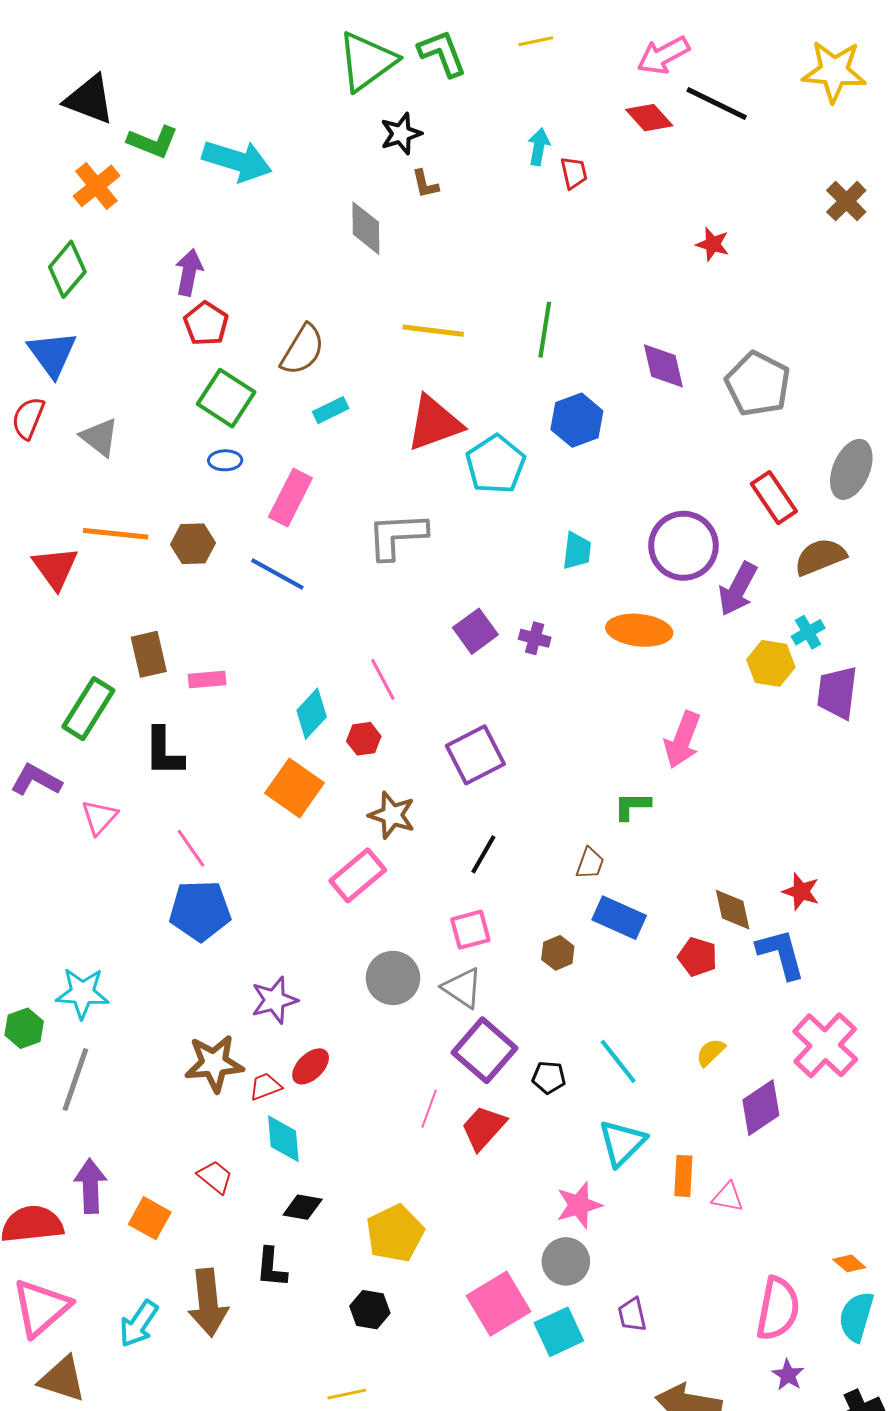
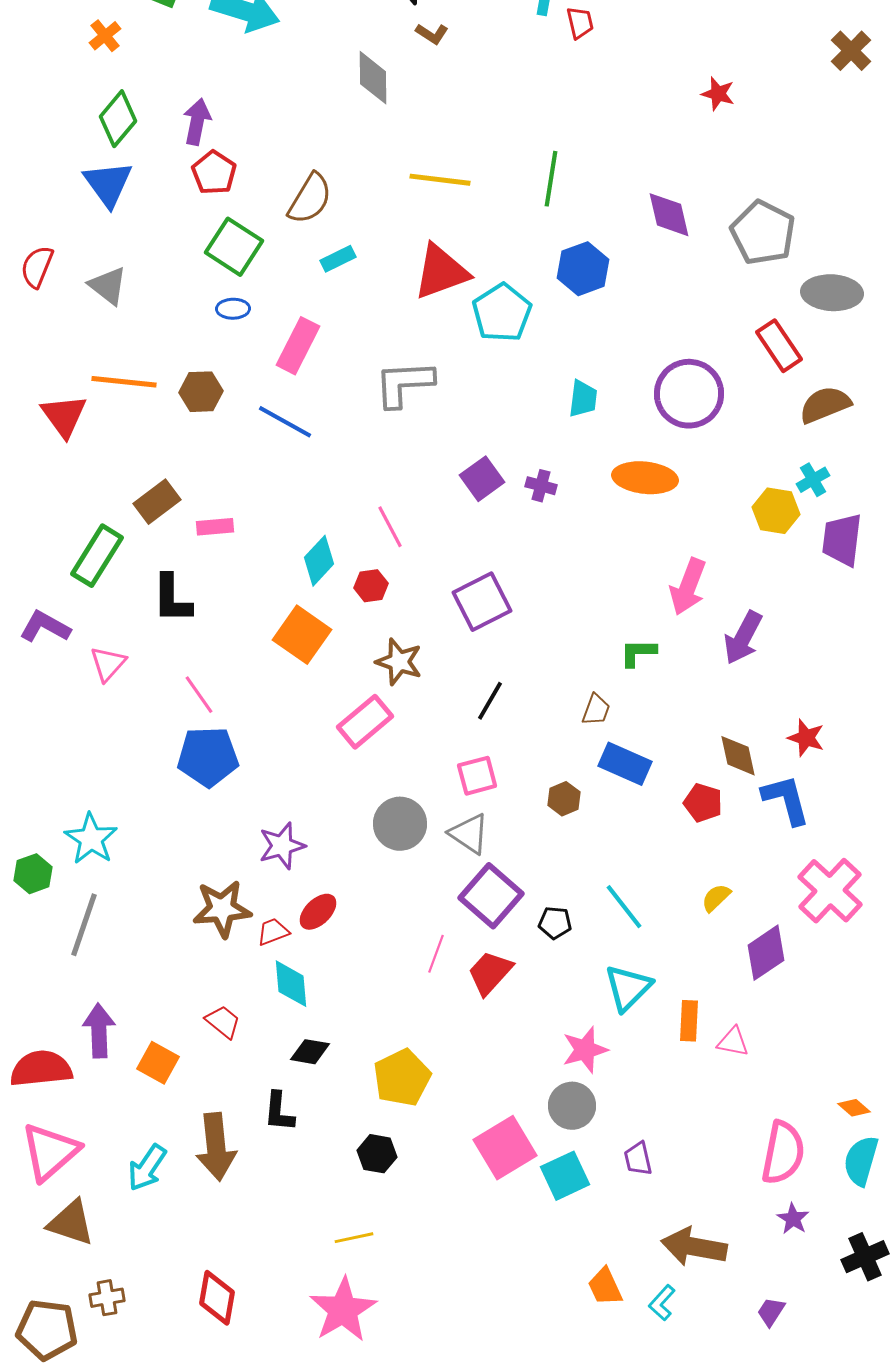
brown L-shape: (425, 184) -> (432, 34), turned -44
orange cross: (96, 186) -> (105, 36), size x0.7
green diamond: (67, 269) -> (118, 119), moved
blue triangle: (52, 354) -> (108, 184), moved
gray ellipse: (851, 469) -> (832, 293), moved, turned 70
purple arrow: (738, 589) -> (743, 638), moved
brown rectangle: (149, 654) -> (157, 502), turned 66
cyan star: (82, 993) -> (91, 839), turned 30

